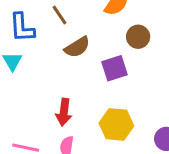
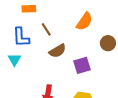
brown circle: (138, 37) -> (108, 43), moved

